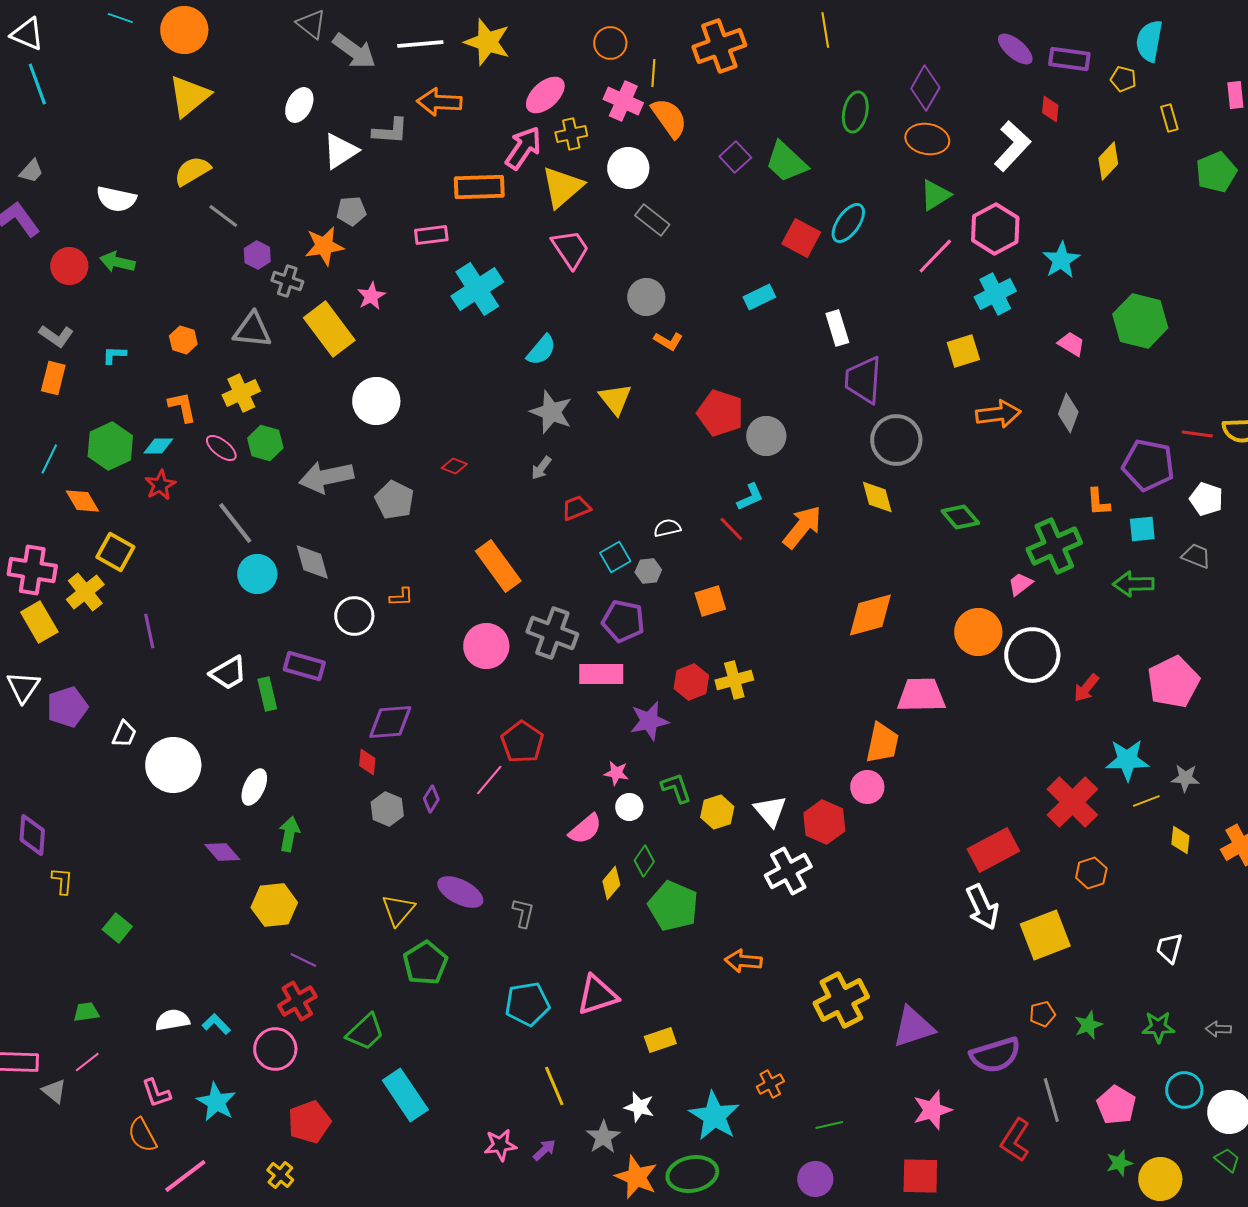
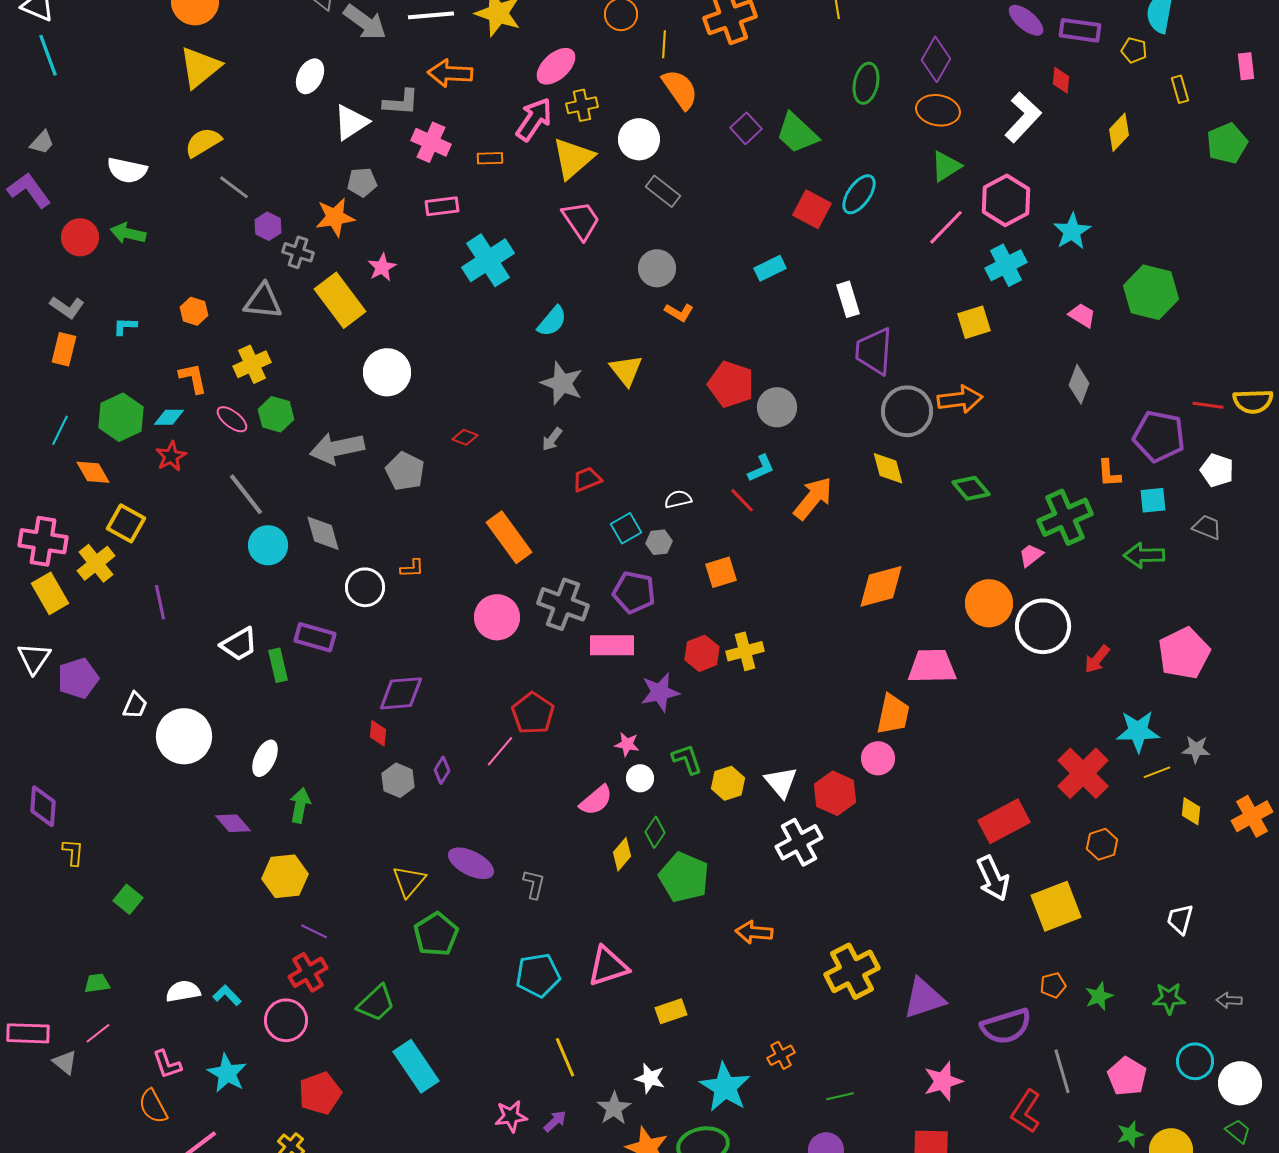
pink cross: (623, 101) -> (431, 142), moved
orange rectangle: (479, 187) -> (490, 158), size x0.5
orange arrow: (998, 414) -> (960, 399), moved

